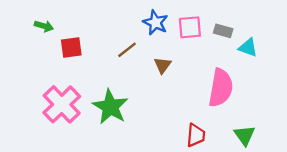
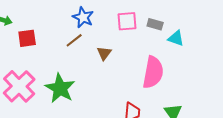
blue star: (155, 23) -> (83, 17), moved

